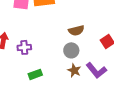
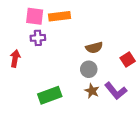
purple cross: (24, 47) -> (38, 38), moved
green rectangle: (35, 74) -> (50, 95), size x1.5

